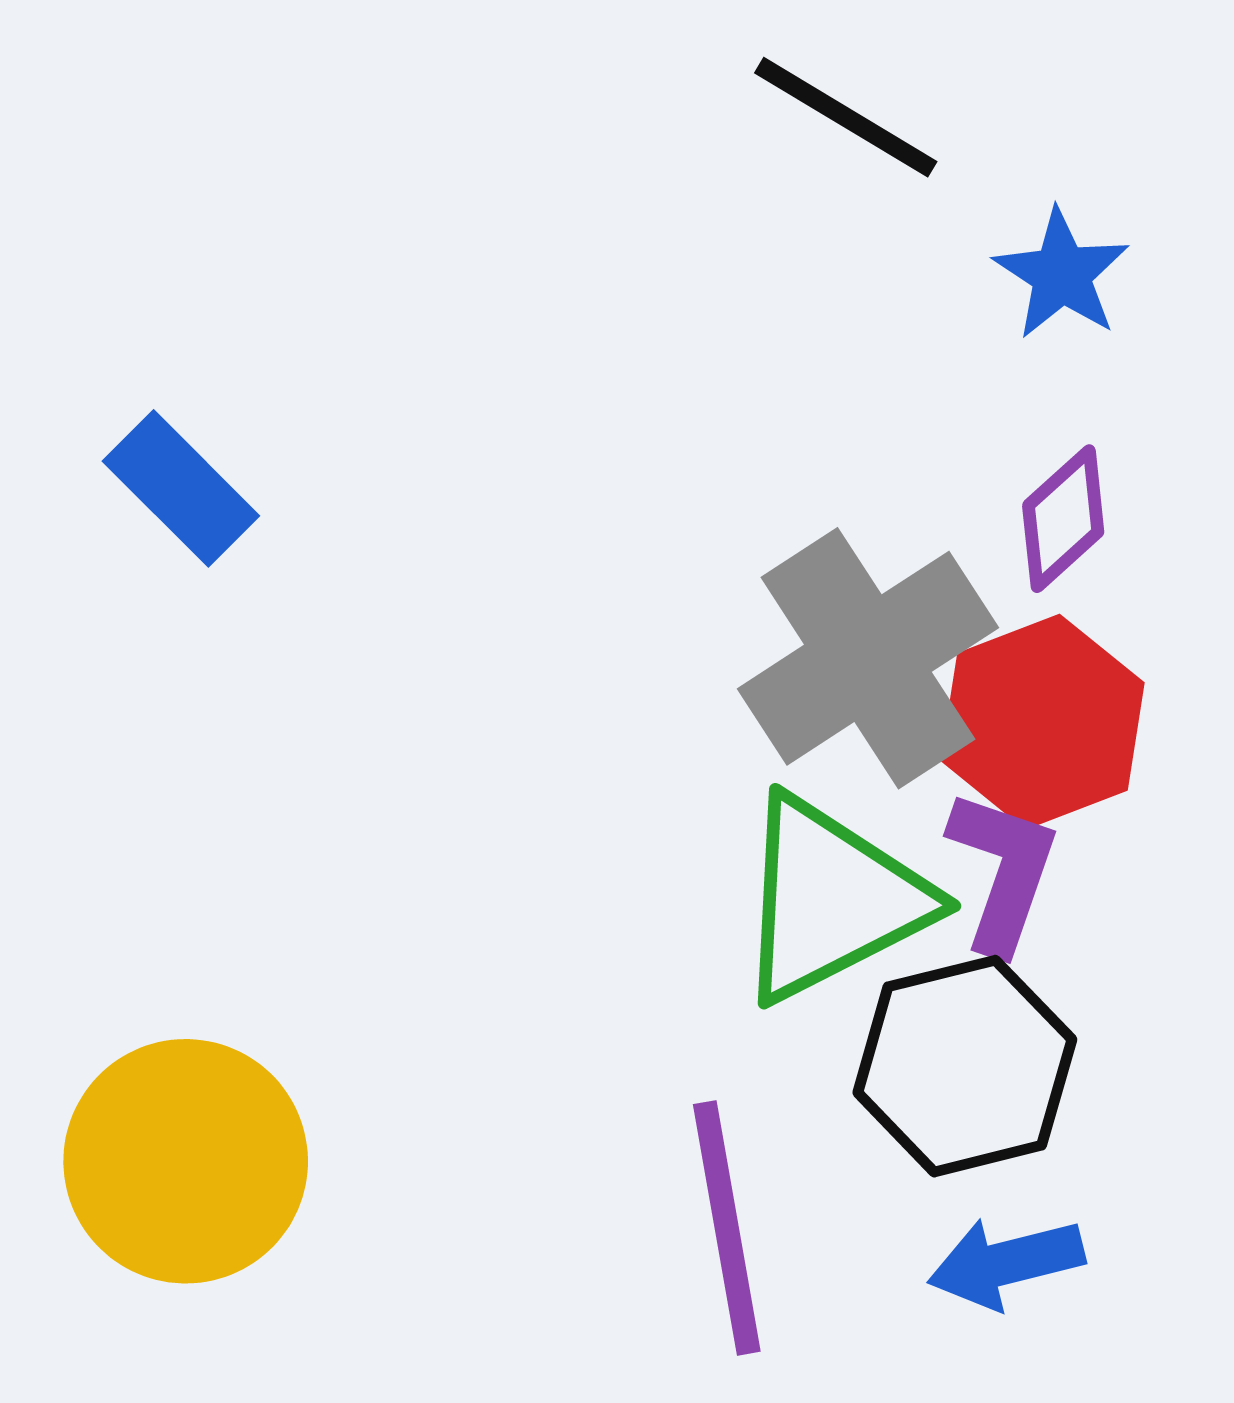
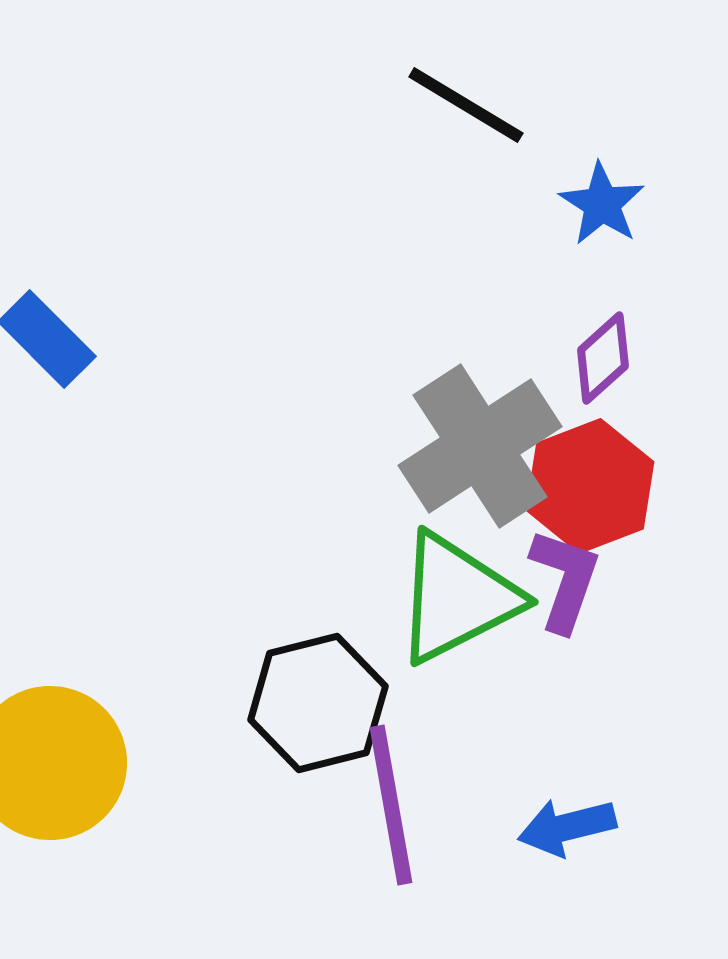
black hexagon: (965, 1066) -> (318, 703), moved

